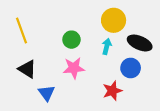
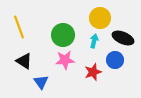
green circle: (71, 40) -> (63, 35), size x1.5
red star: (112, 91) -> (93, 72), moved

